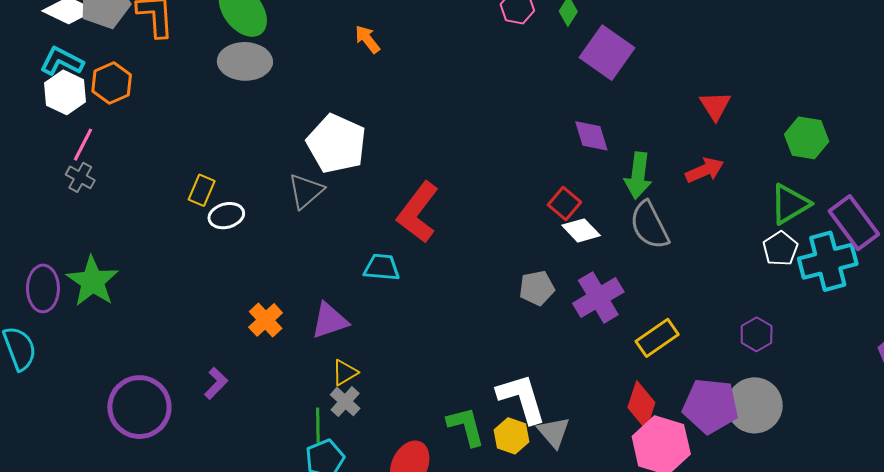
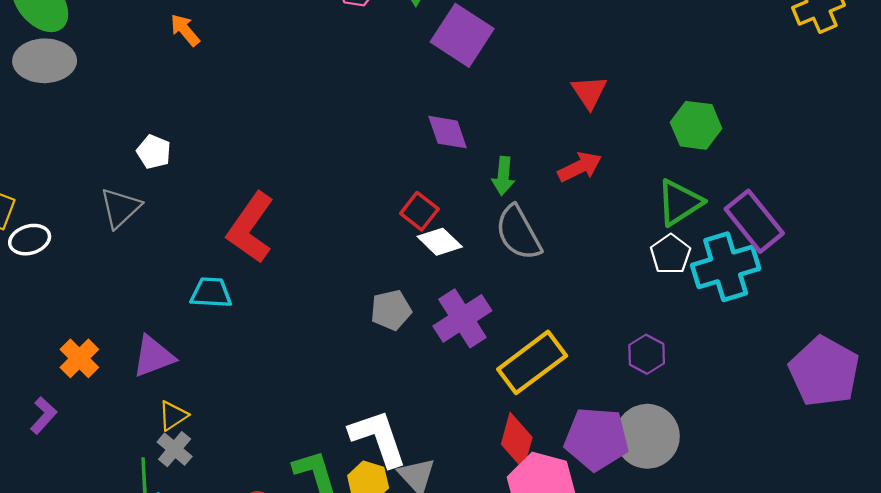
white pentagon: (337, 144) -> (154, 152), size x0.5
green arrow: (638, 176) -> (503, 176), size x0.7
yellow rectangle: (657, 338) -> (532, 362), size x1.4
purple L-shape: (216, 383) -> (44, 415), moved

